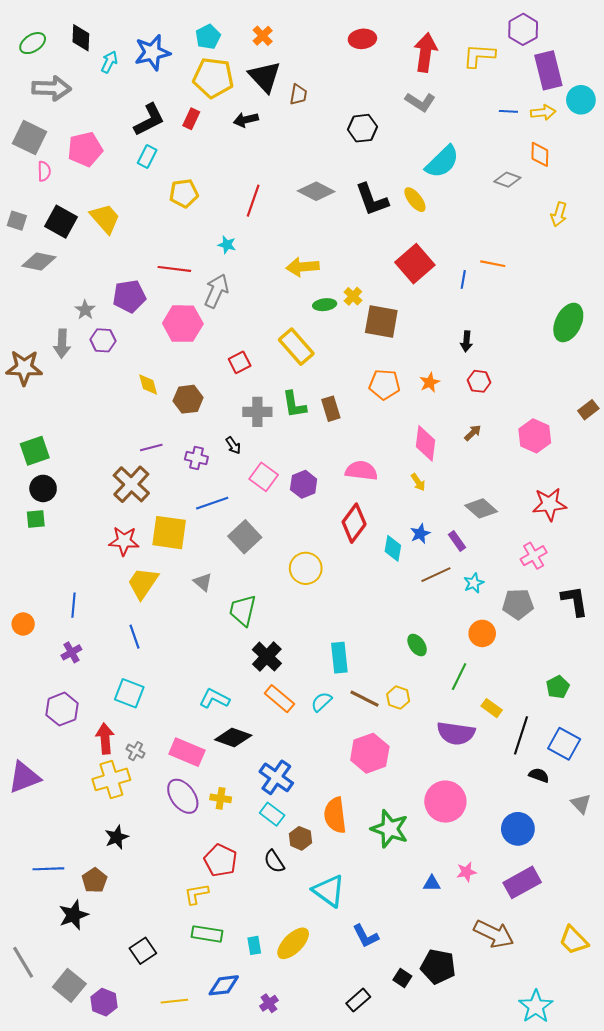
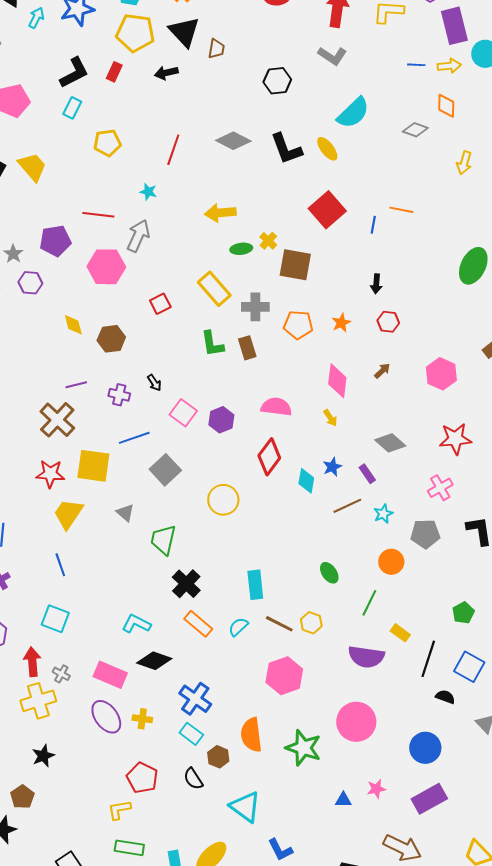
gray cross: (257, 412) -> (255, 307), moved

